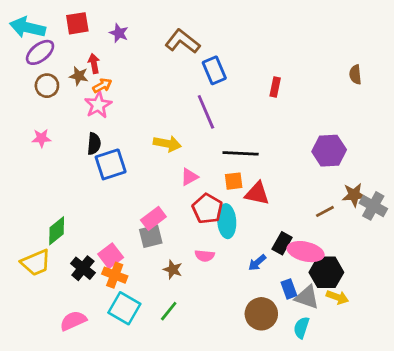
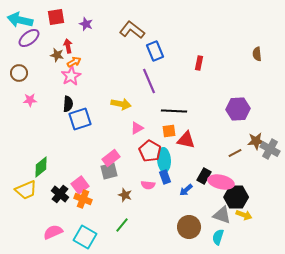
brown circle: (47, 86) -> (19, 73), moved
blue rectangle: (289, 289) -> (165, 177), moved
cyan square: (124, 308) -> (85, 237), moved

